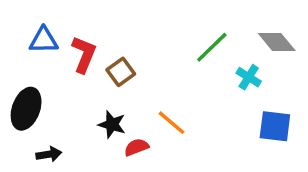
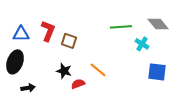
blue triangle: (44, 40) -> (21, 34), moved
green line: (212, 47) -> (121, 27), turned 40
brown square: (121, 72) -> (69, 41), turned -35

